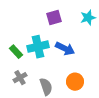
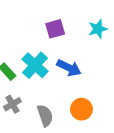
cyan cross: (38, 47) -> (35, 65), turned -35

